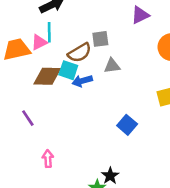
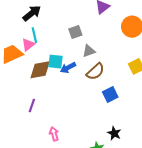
brown semicircle: (80, 53) -> (95, 72), moved
purple line: (28, 118) -> (32, 106), turned 64
blue square: (127, 125) -> (110, 94), turned 35
black star: (110, 176) -> (114, 133), moved

